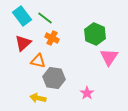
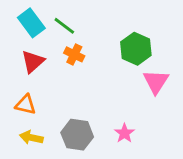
orange triangle: (38, 61) -> (26, 105), moved
gray hexagon: (54, 78) -> (77, 135), moved
yellow arrow: (38, 98) -> (31, 138), moved

